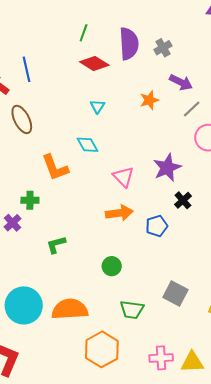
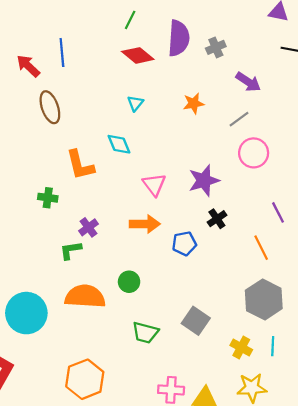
purple arrow: (181, 82) -> (248, 82), moved
purple cross: (13, 223) -> (88, 227), moved
orange semicircle: (70, 309) -> (85, 296), moved
orange hexagon: (102, 349) -> (85, 379), moved

